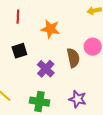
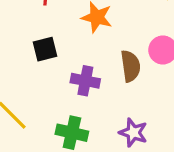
purple cross: (46, 69) -> (85, 81), turned -36

